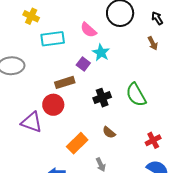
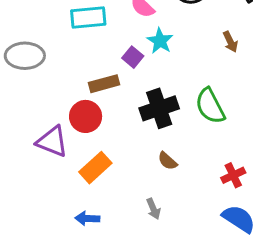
brown arrow: (153, 43) -> (230, 42), moved
black cross: (102, 98) -> (159, 108), size x1.4
orange rectangle: (77, 143) -> (95, 168), moved

